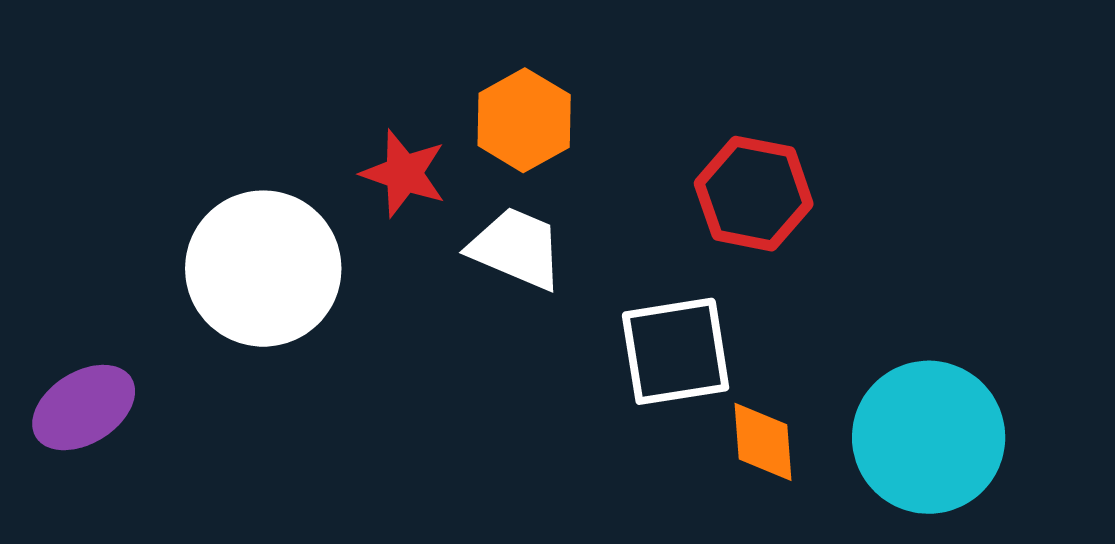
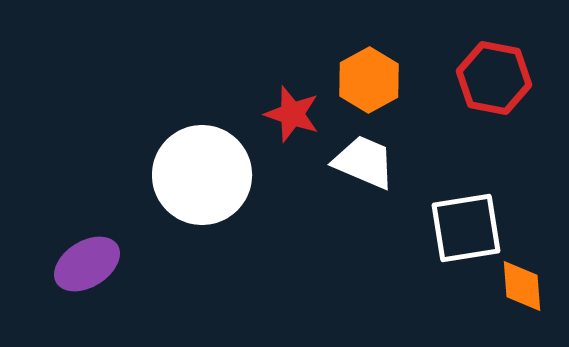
red hexagon: (754, 194) -> (494, 78), moved

